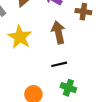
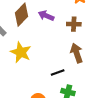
brown arrow: (58, 32) -> (77, 53), moved

